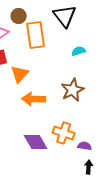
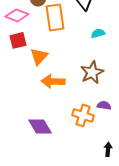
purple diamond: (36, 142) -> (40, 126), moved
purple semicircle: (85, 146) -> (104, 105), moved

